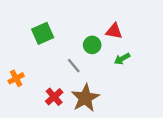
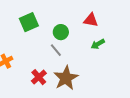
green circle: (92, 45) -> (61, 32), moved

